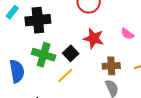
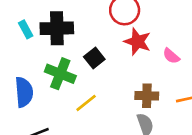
cyan rectangle: (12, 12) -> (26, 29), moved, turned -72
red star: (94, 38) -> (137, 42), moved
black square: (71, 53) -> (94, 58), moved

